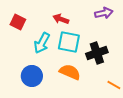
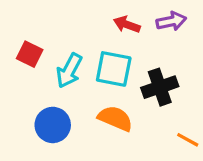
red arrow: (61, 19) -> (127, 25), moved
red square: (18, 22) -> (30, 54), moved

